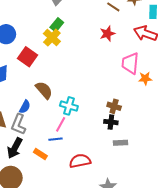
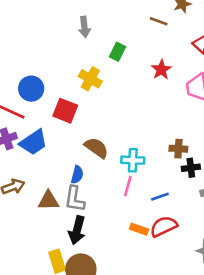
green rectangle: (57, 25) -> (118, 52), moved
red star: (107, 34) -> (161, 70), moved
brown cross: (114, 106) -> (178, 149), moved
blue line: (55, 139) -> (160, 197), moved
orange rectangle: (40, 154) -> (139, 229), moved

